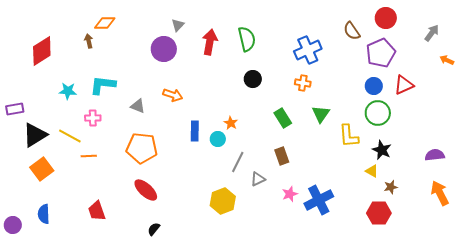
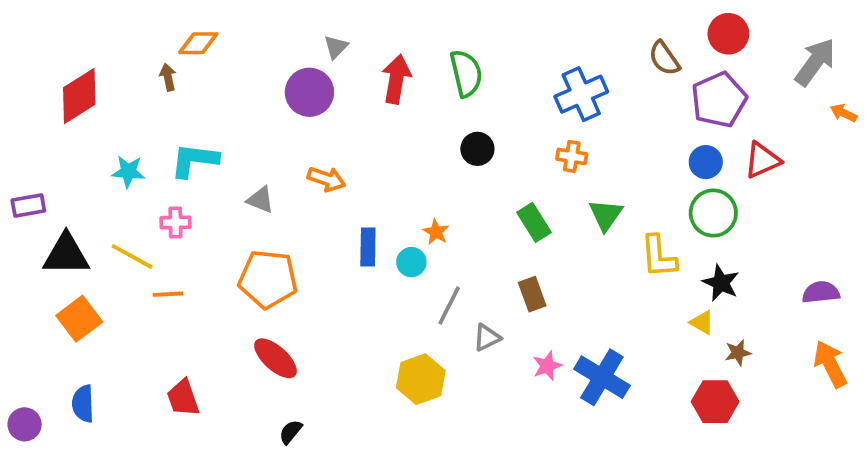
gray arrow: (432, 33) -> (815, 62), size x1.5
black triangle: (35, 135) -> (66, 255), turned 32
blue cross: (319, 200) -> (602, 377), turned -32

